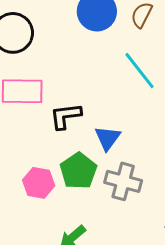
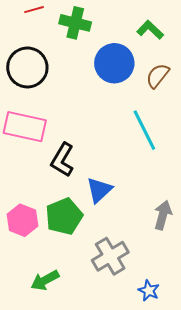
black L-shape: (66, 116) -> (62, 160), turned -64
gray cross: (123, 181) -> (110, 256), moved, turned 33

